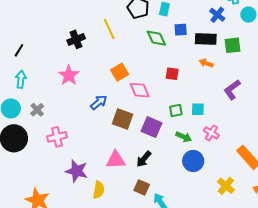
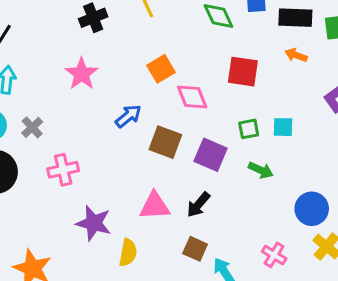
red square: (172, 74) -> (243, 72), size x1.5
pink cross: (211, 133) -> (274, 255), moved
blue circle: (193, 161) -> (312, 209), moved

